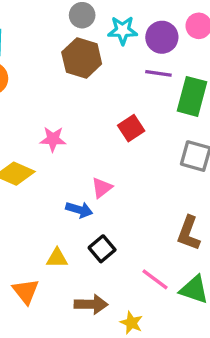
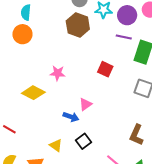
red square: (131, 128) -> (105, 69), turned -35
yellow triangle: (57, 258) -> (56, 145), turned 32

